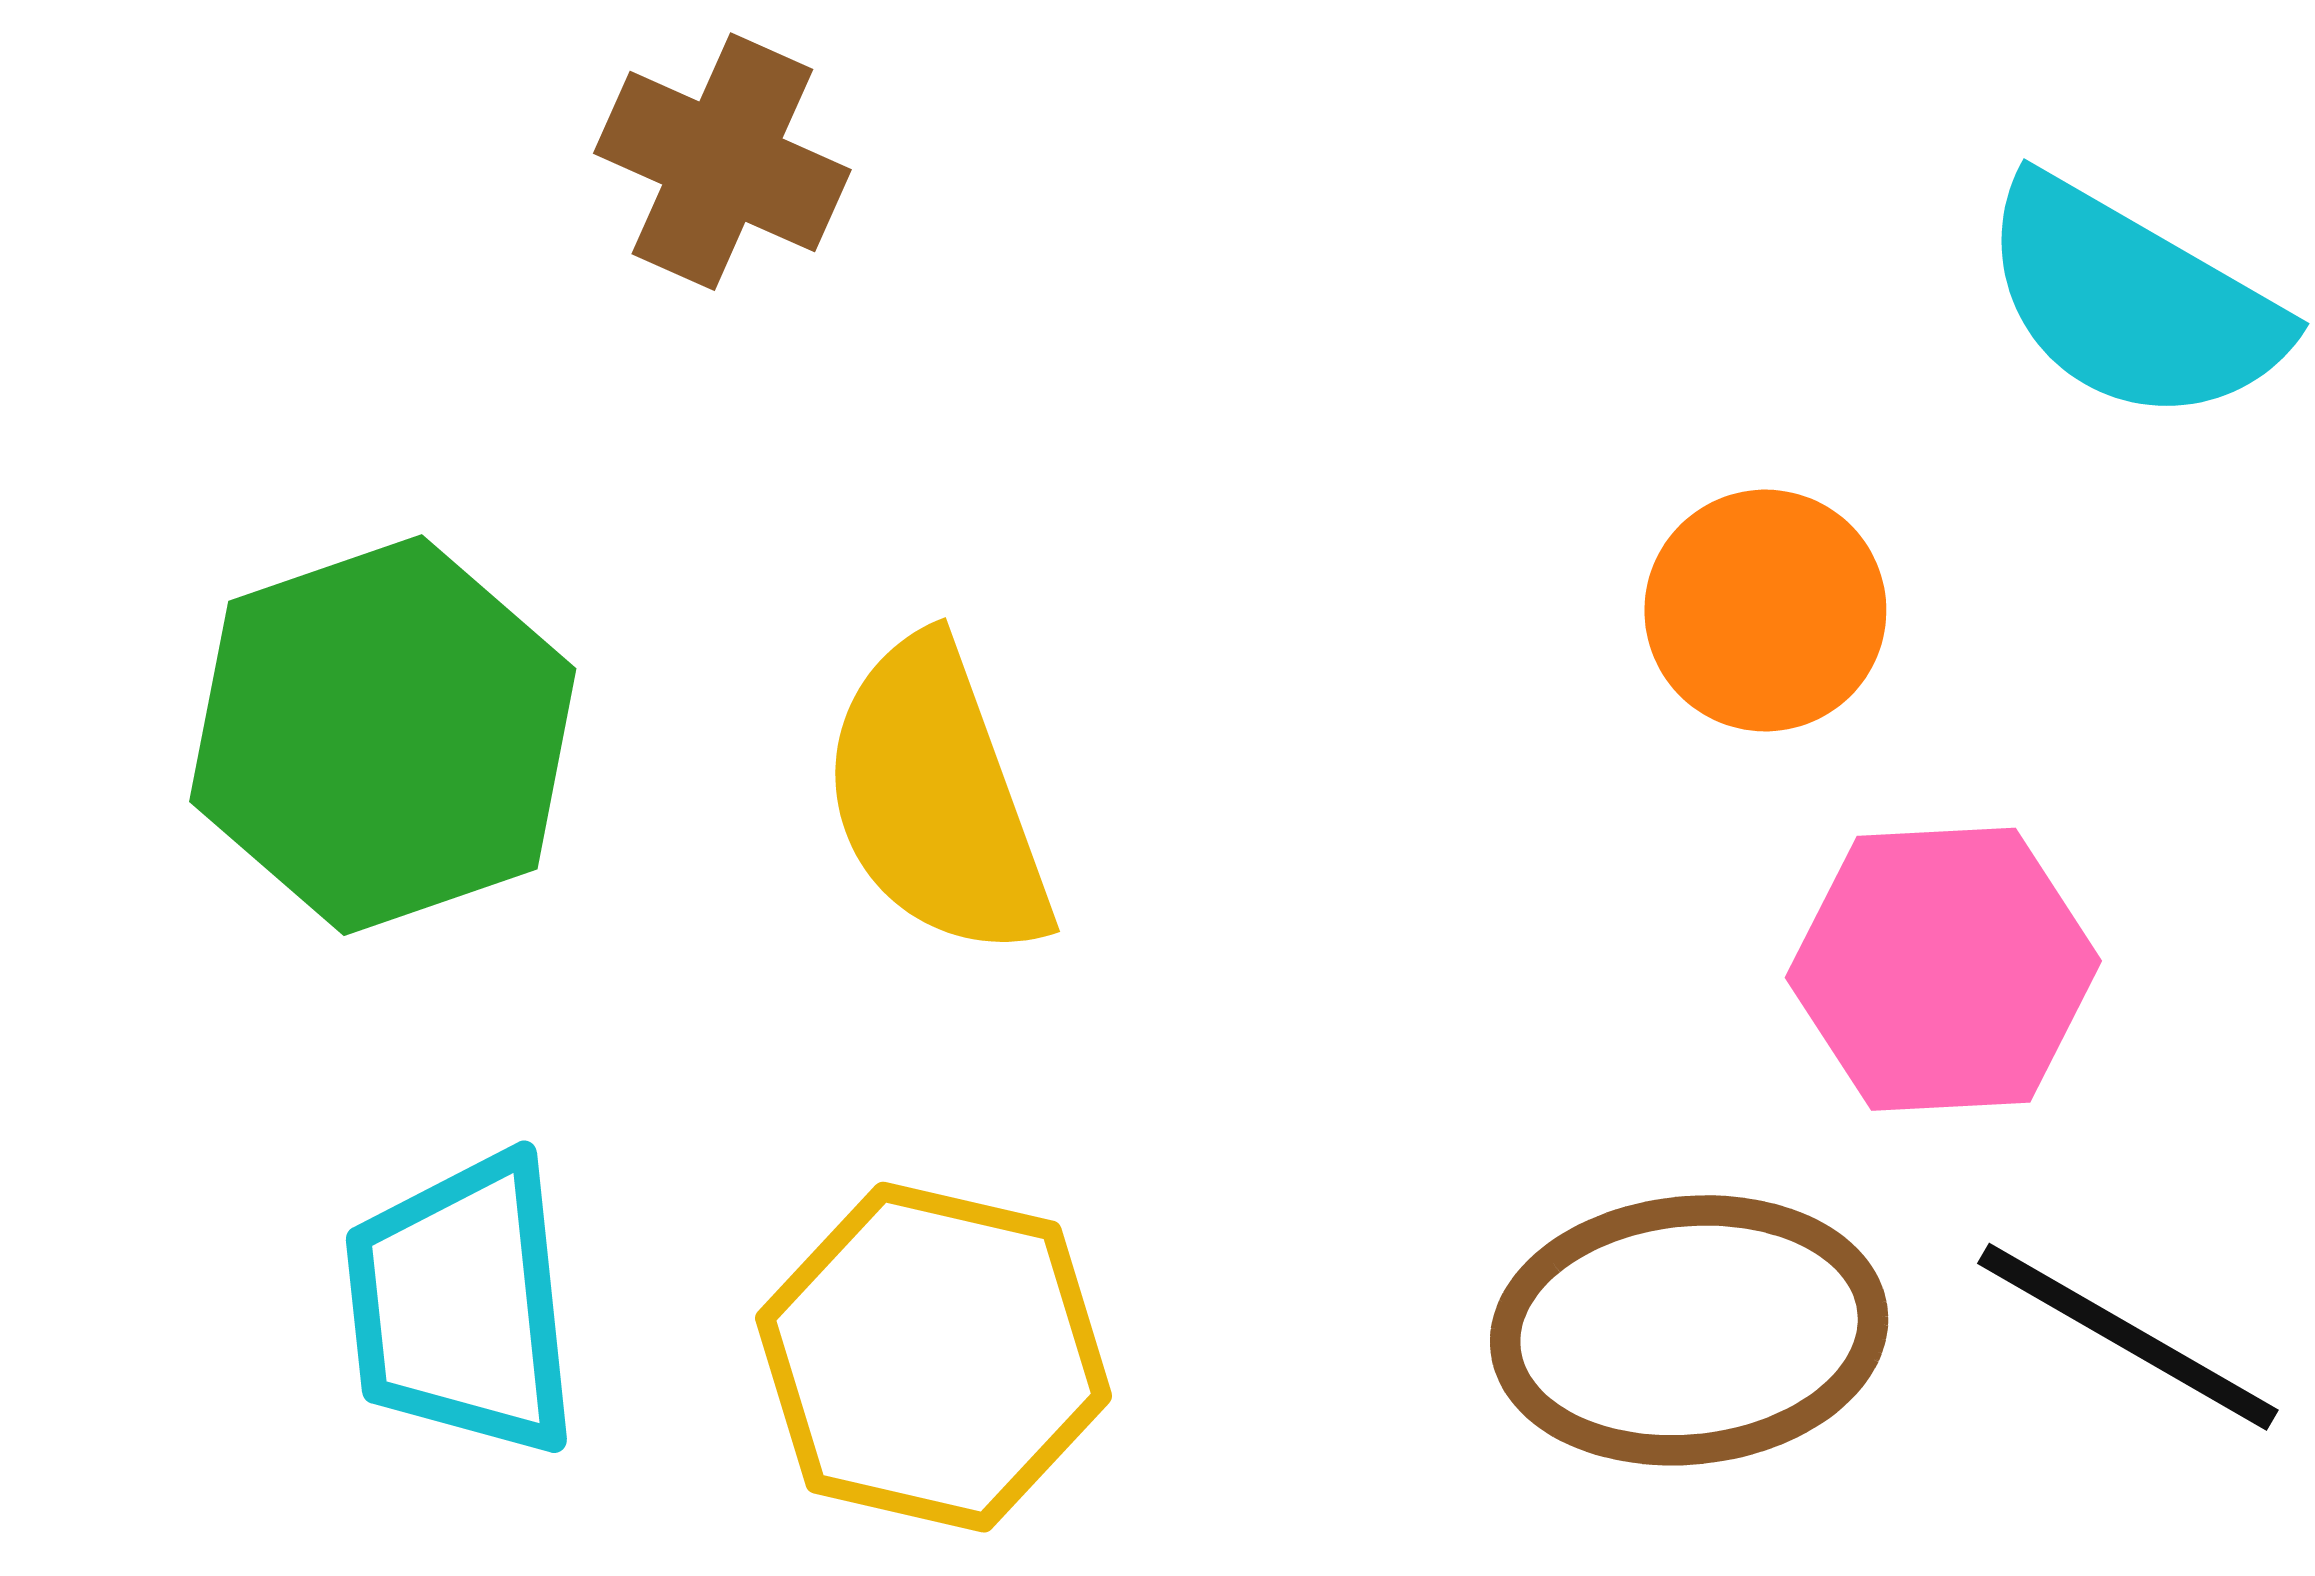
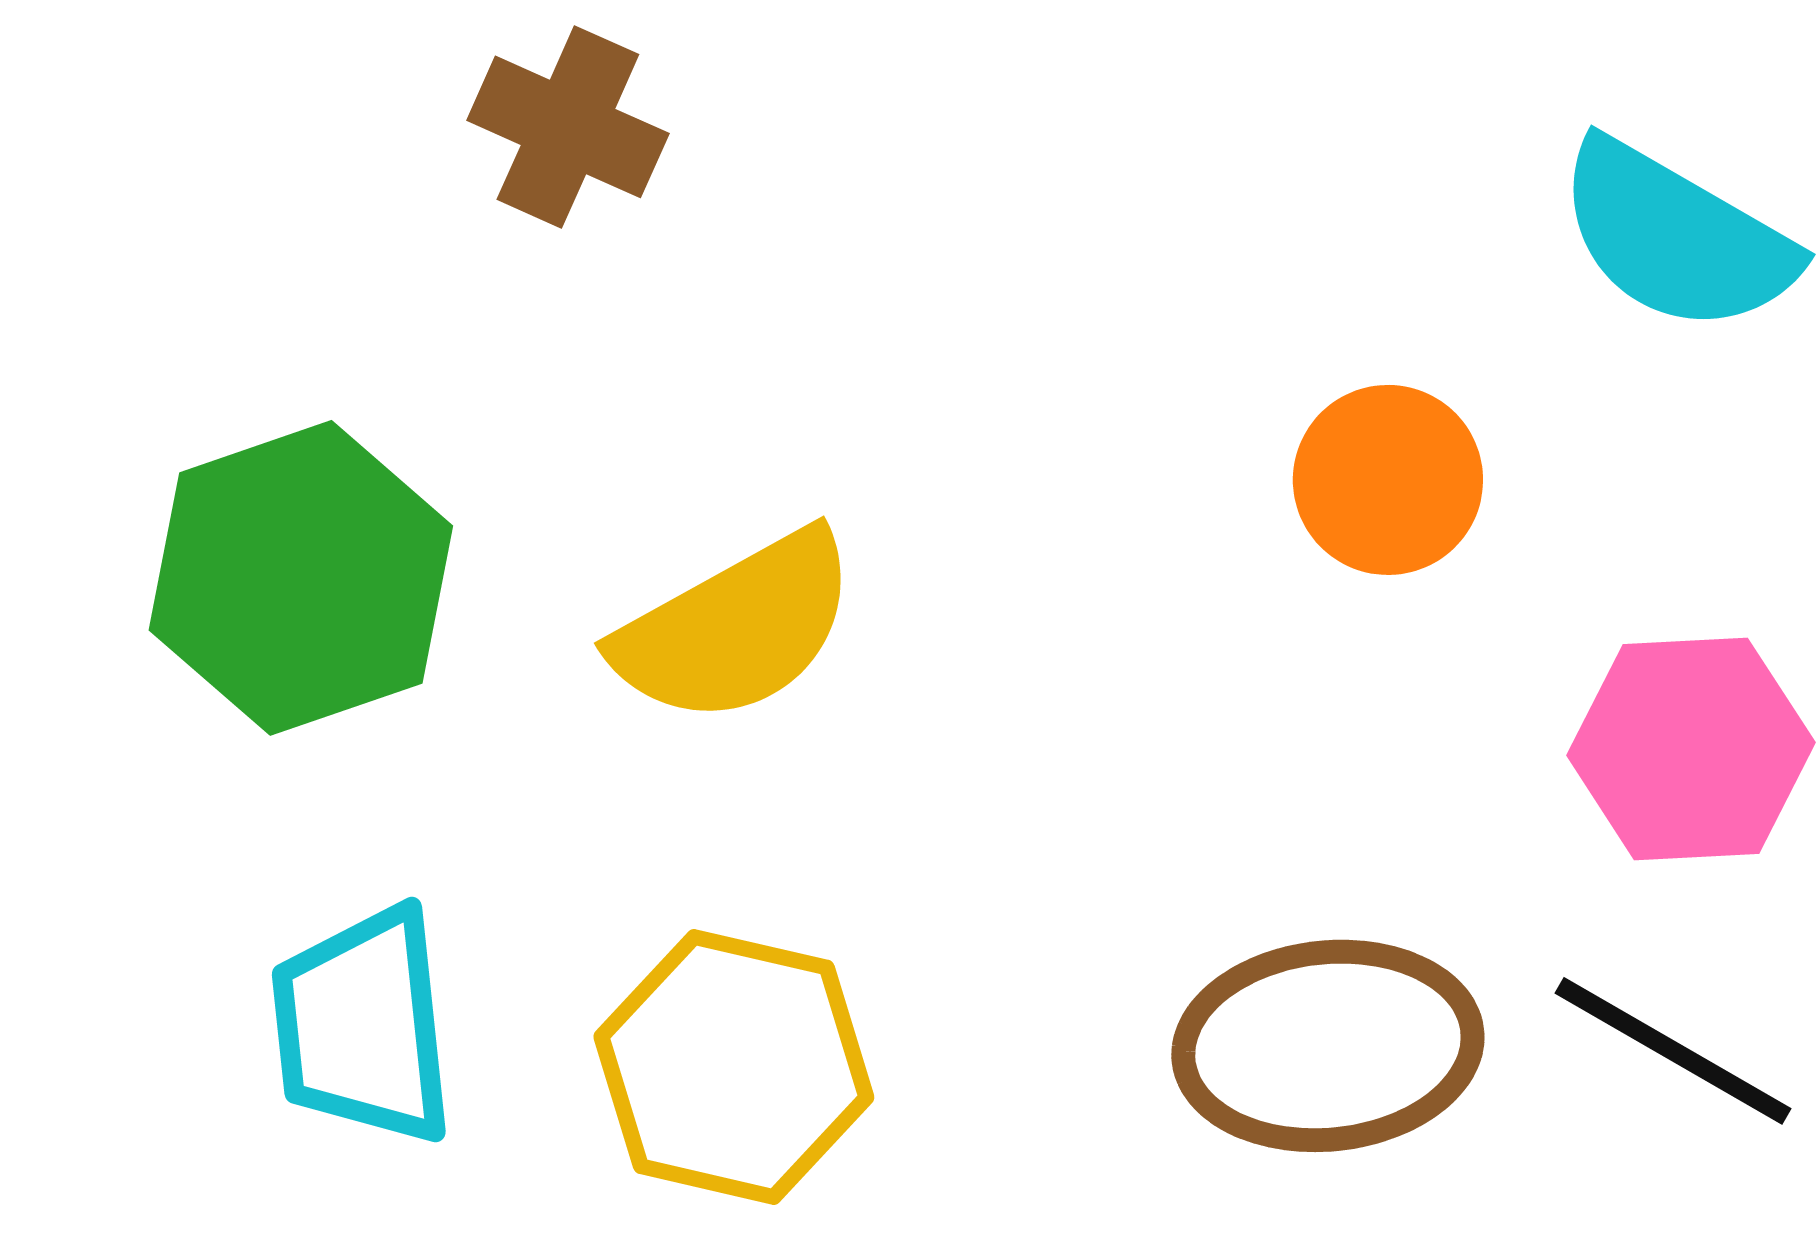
yellow semicircle: (936, 799) -> (736, 628), turned -99
pink hexagon: (1943, 969) -> (1691, 749), moved

